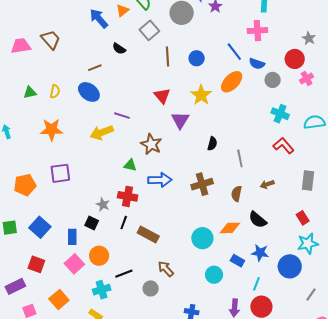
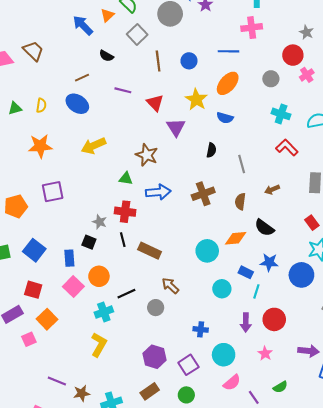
blue line: (234, 52) -> (228, 51), turned -48
blue semicircle: (257, 64) -> (225, 118), moved
purple line: (122, 116) -> (123, 90), moved
black line: (124, 223) -> (123, 240), turned -32
cyan line: (256, 284) -> (256, 291), moved
orange square: (59, 299) -> (47, 319), moved

